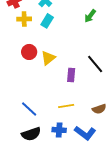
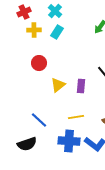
yellow triangle: (48, 58) -> (58, 85), moved
blue cross: (59, 130) -> (69, 141), size x1.5
black semicircle: (31, 134) -> (27, 144), moved

